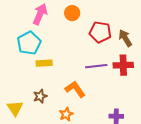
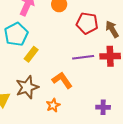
yellow rectangle: (44, 63) -> (31, 54), turned -49
brown star: (40, 96) -> (27, 87), size x1.6

